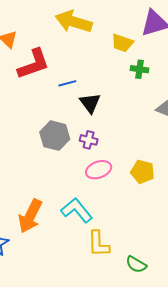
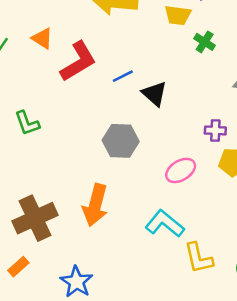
green cross: (139, 69) -> (205, 42), turned 36
purple cross: (89, 140) -> (215, 130), moved
orange arrow: (30, 216) -> (95, 205), moved

